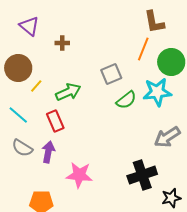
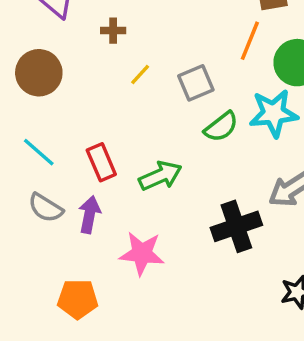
yellow line: (36, 86) -> (140, 74), moved
green arrow: (68, 92) -> (160, 176), moved
black cross: (142, 175) -> (236, 226), moved

